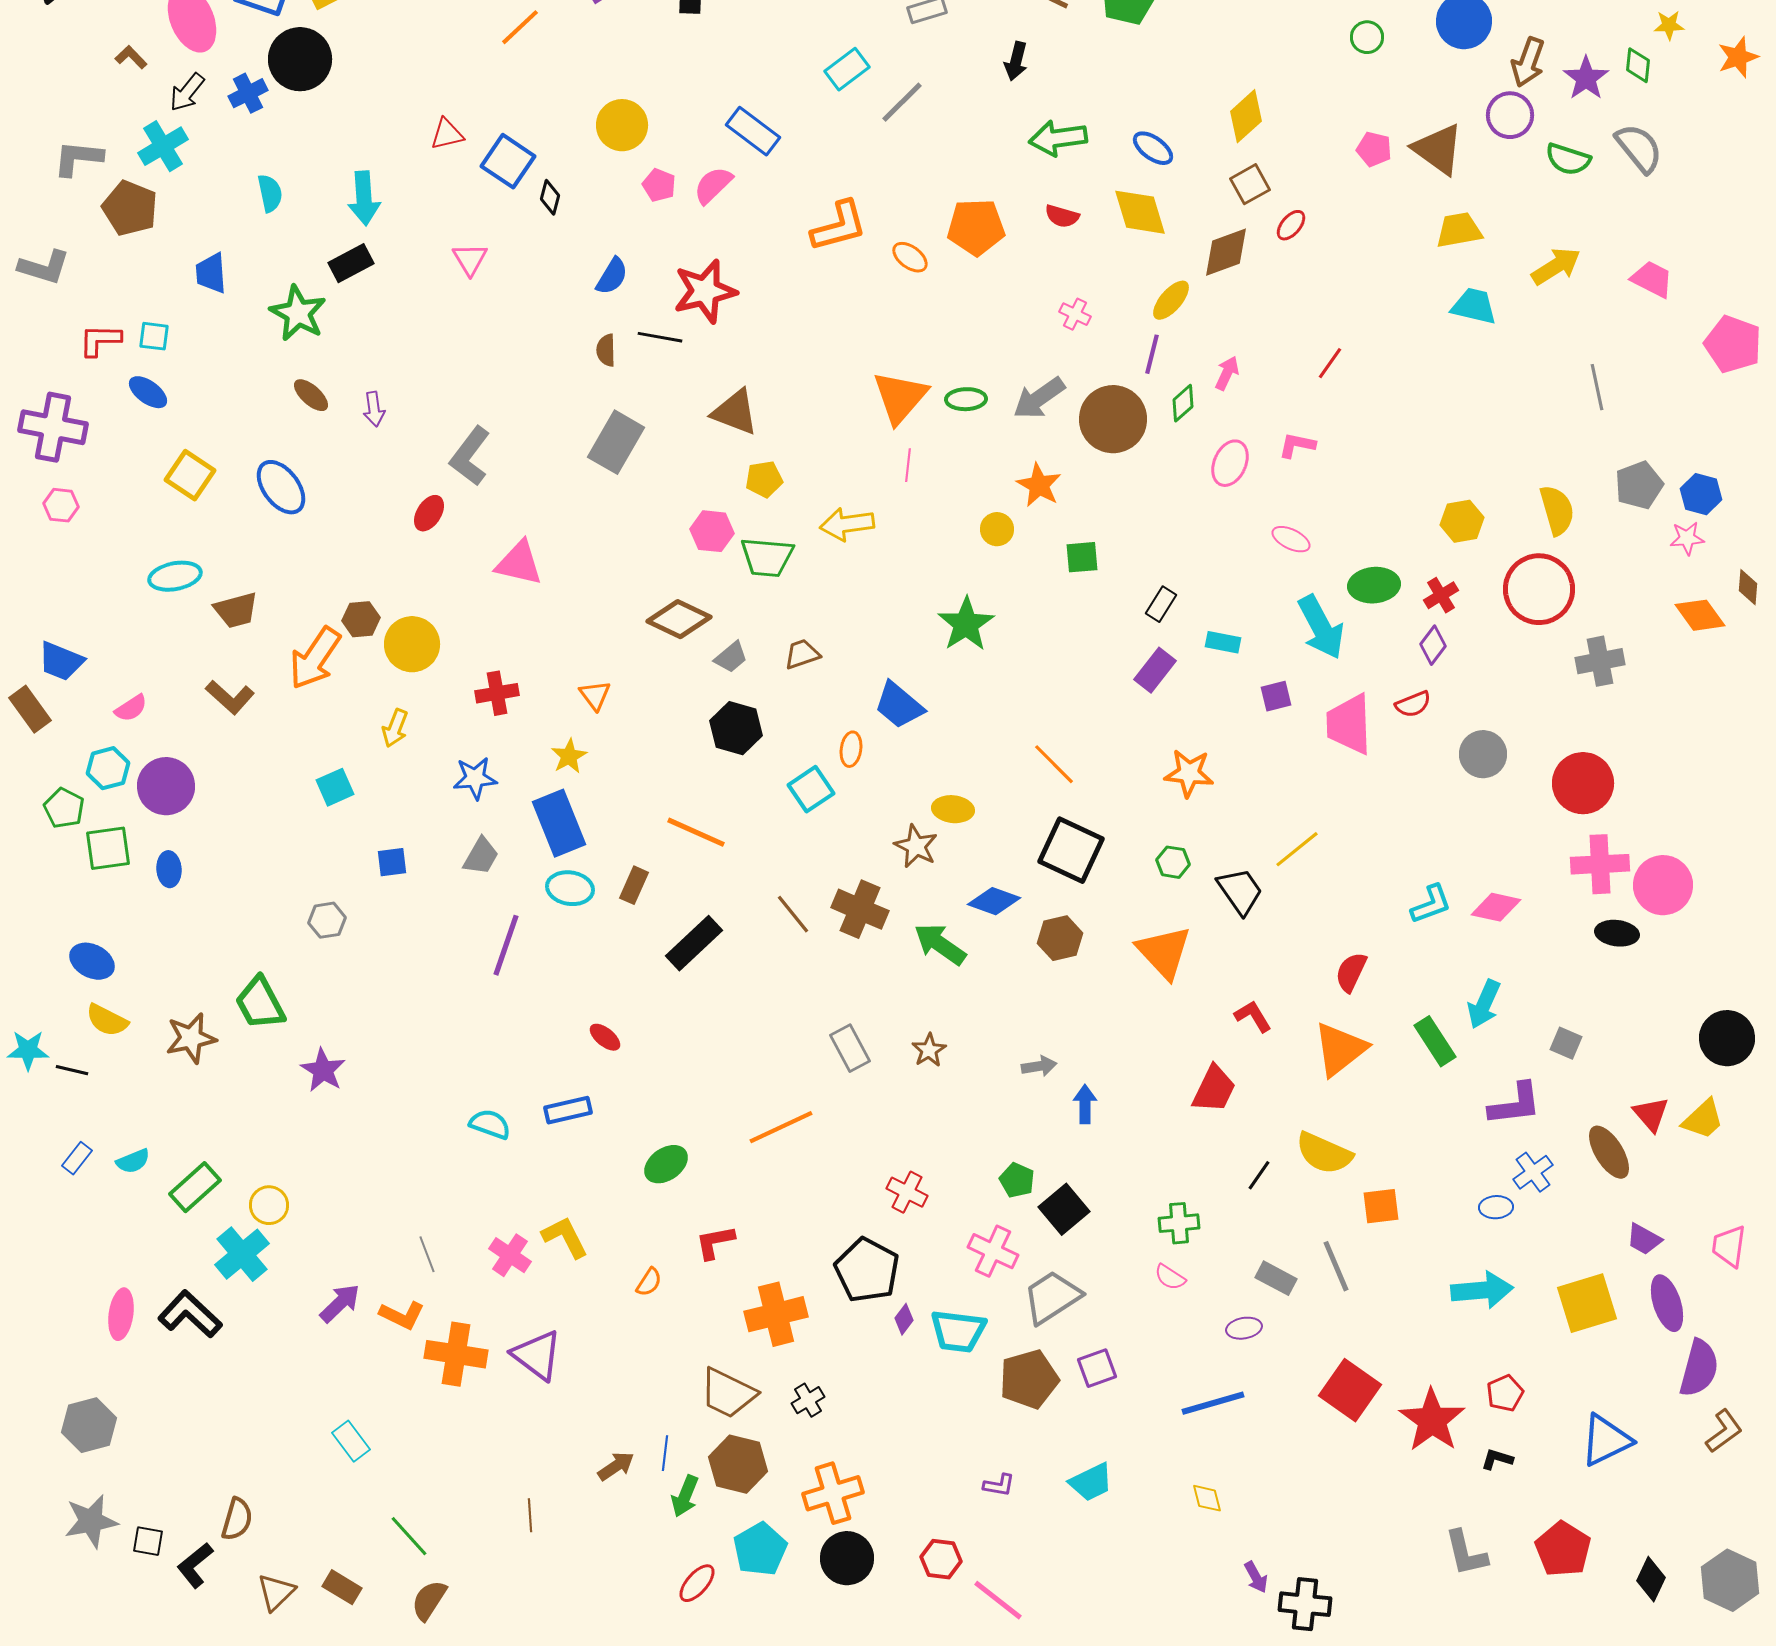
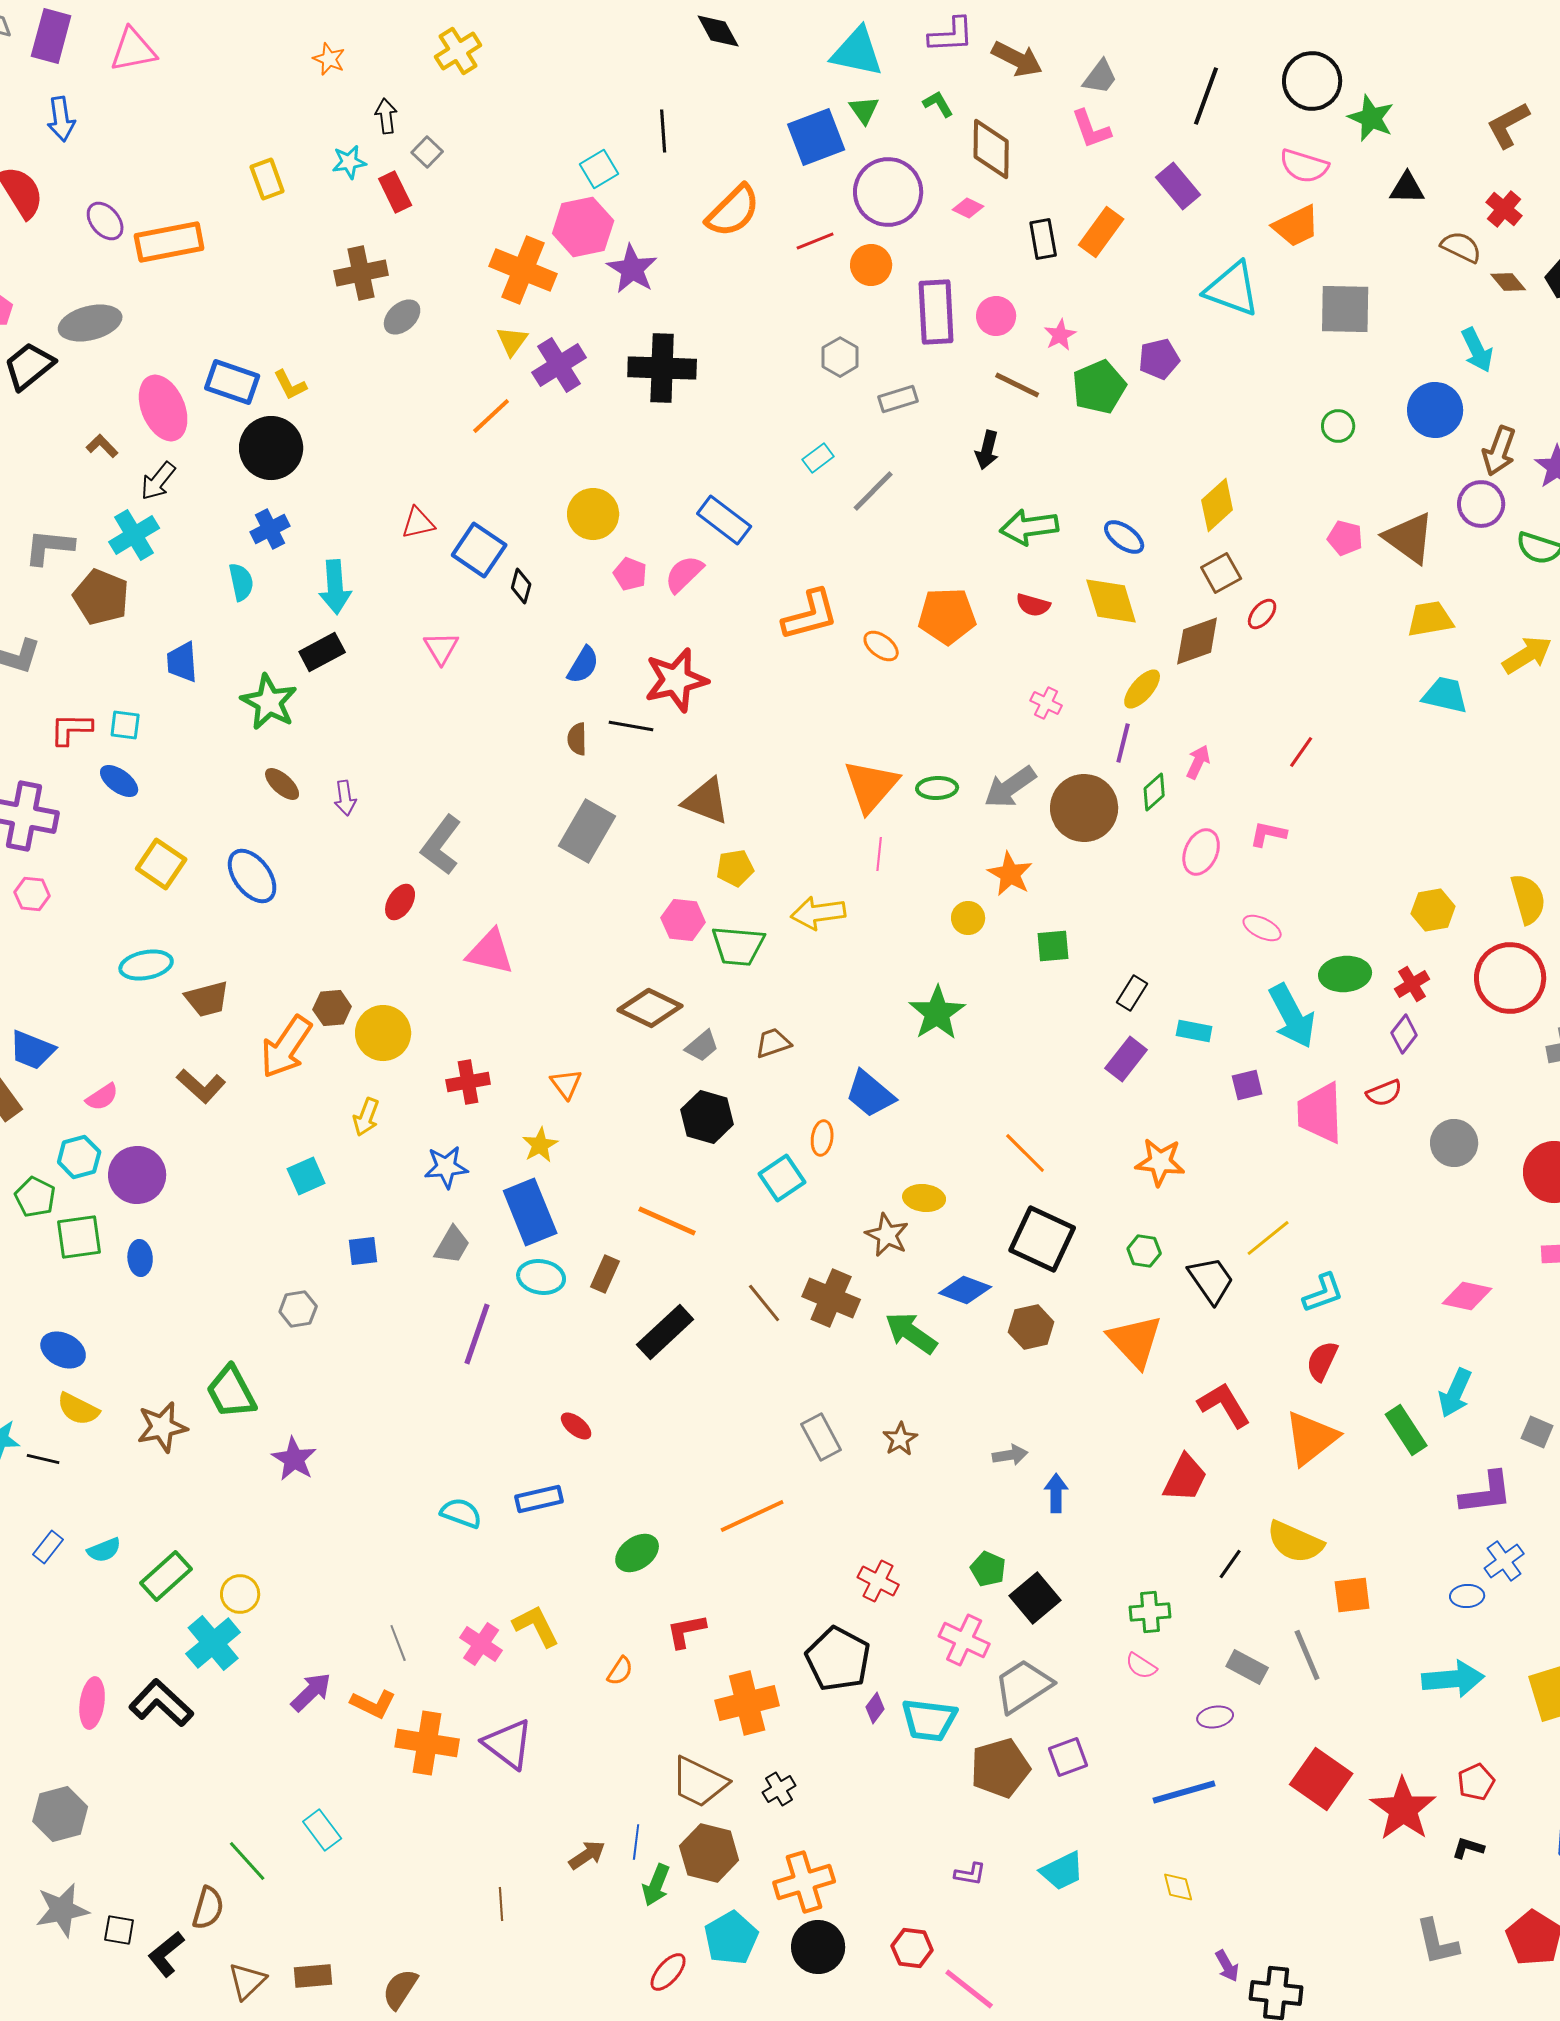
cyan rectangle: (847, 69) -> (818, 458), size x0.7
blue cross: (248, 93) -> (270, 529), moved
cyan L-shape: (1431, 904) -> (1323, 1293), moved
red L-shape: (1253, 1016) -> (1224, 1405), size x1.4
green line: (409, 1536) -> (247, 1861), moved
brown rectangle: (342, 1587) -> (313, 1976), turned -36

